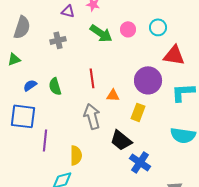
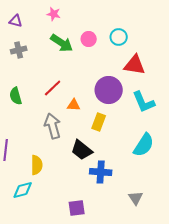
purple triangle: (68, 11) -> (16, 21), moved
red line: (92, 78) -> (53, 88), turned 54
cyan L-shape: (183, 92) -> (144, 102), turned -110
cyan semicircle: (183, 135) -> (144, 145), turned -65
blue cross: (140, 162) -> (101, 172), turned -30

